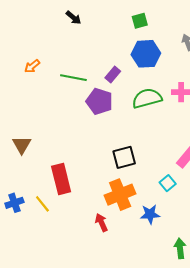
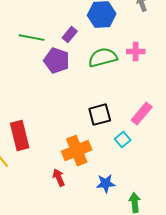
black square: (124, 157) -> (100, 115), moved
blue star: (150, 214) -> (106, 184), moved

